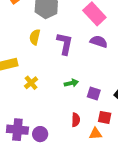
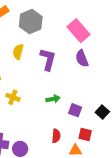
purple semicircle: (99, 42) -> (82, 58), turned -132
yellow cross: (31, 83) -> (13, 97), turned -32

